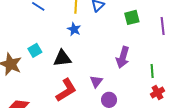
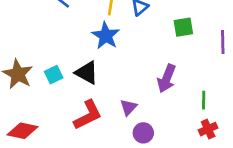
blue star: (74, 29) -> (106, 36), size x1.5
cyan square: (35, 50) -> (54, 75), moved
black triangle: (62, 58) -> (87, 73), turned 30

